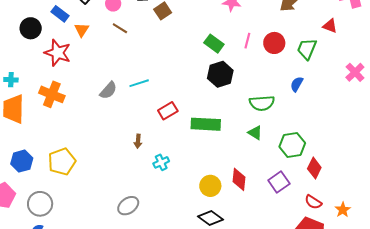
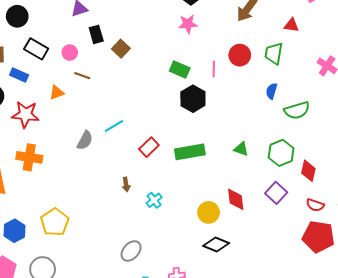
orange triangle: (82, 30) -> (57, 93), moved, turned 49
pink line: (247, 41) -> (214, 69), moved
green semicircle: (262, 103) -> (297, 110), moved

